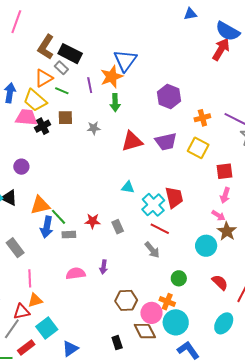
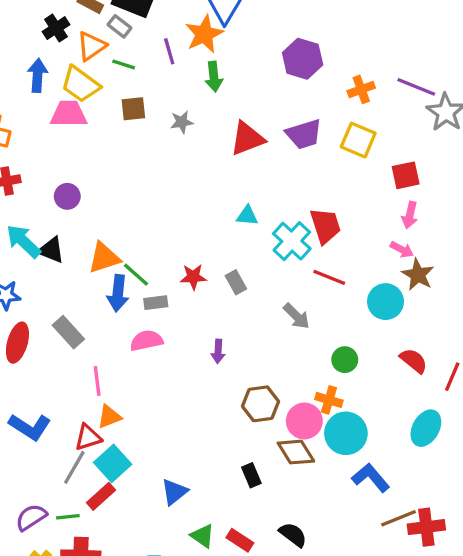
black cross: (43, 126) -> (56, 28), moved
red line: (160, 229) -> (329, 277), moved
pink semicircle: (76, 273) -> (146, 341), moved
cyan square: (47, 328) -> (113, 463), moved

